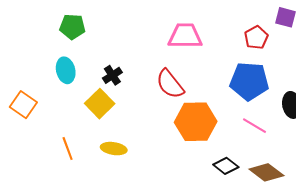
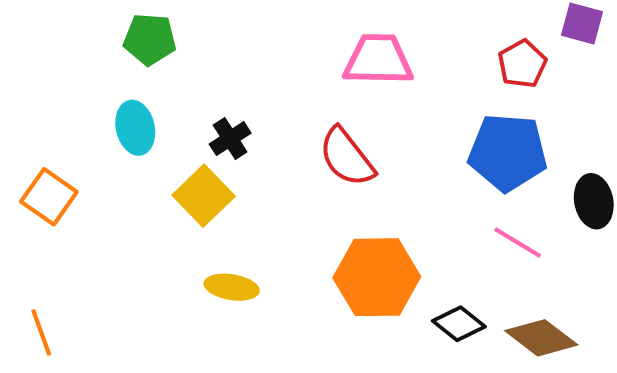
orange hexagon: (196, 122) -> (377, 277), moved
orange line: (68, 149) -> (41, 332), moved

